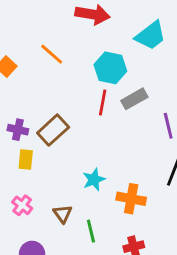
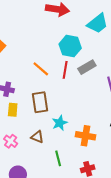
orange line: (52, 54) -> (41, 69), moved
brown rectangle: (53, 130) -> (40, 102), moved, turned -55
brown triangle: (63, 214) -> (37, 137), moved, turned -32

